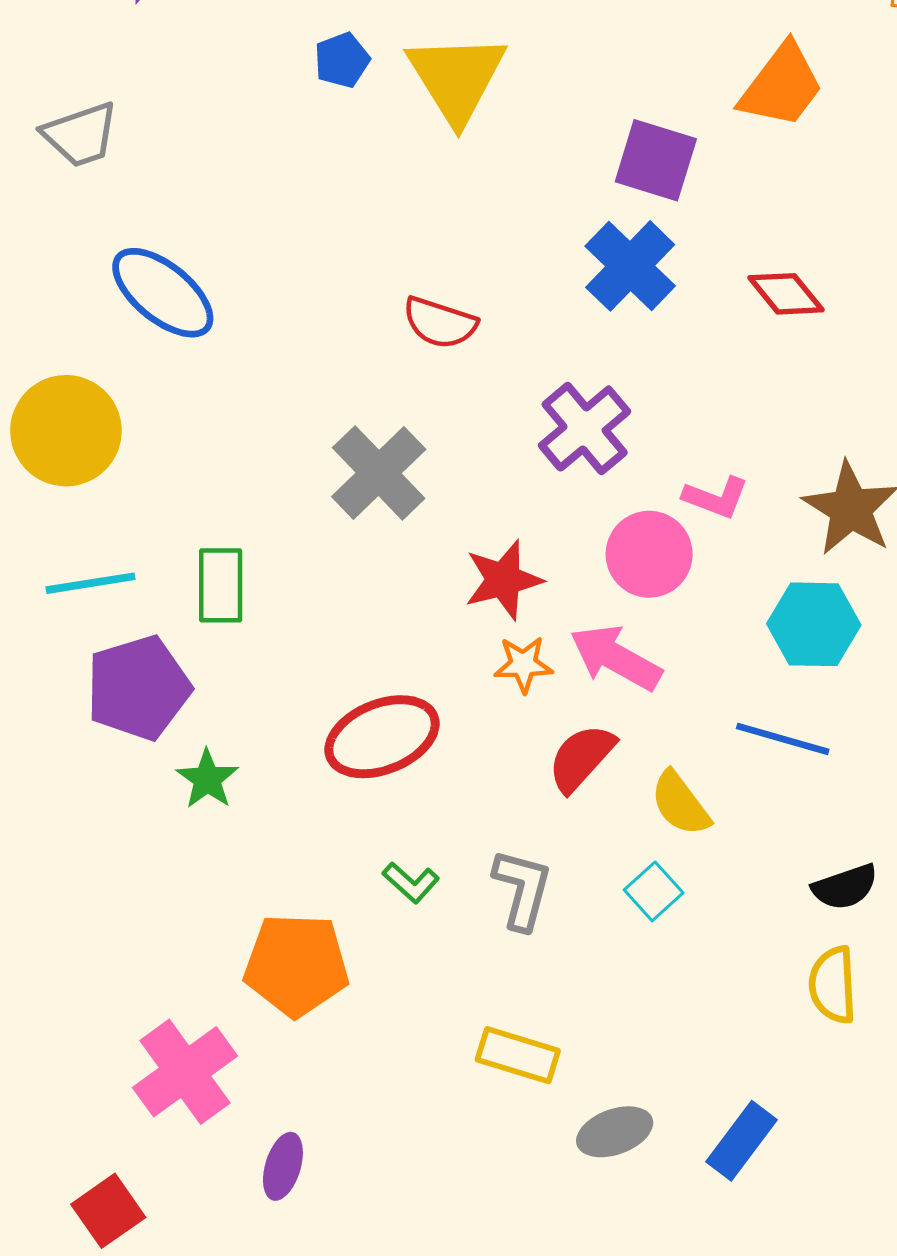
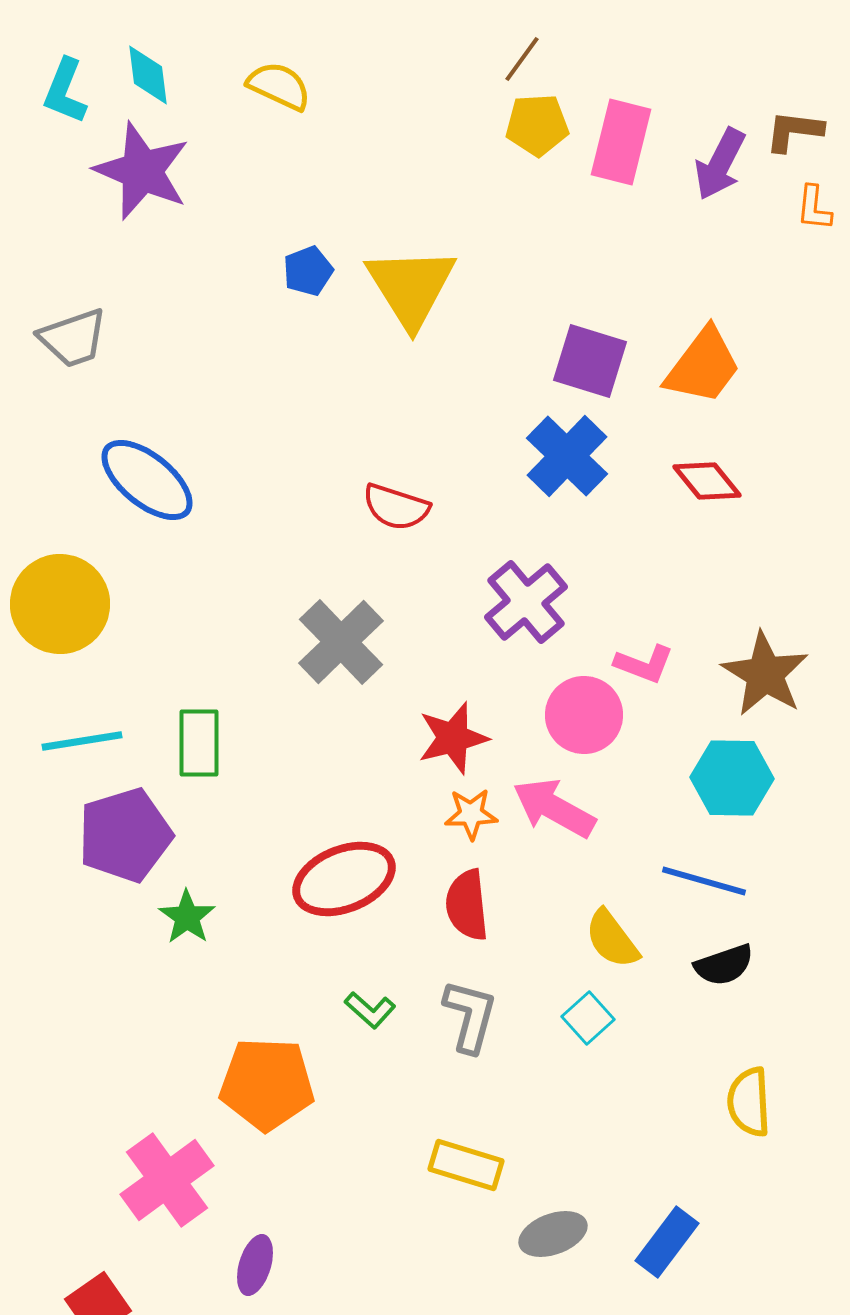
orange trapezoid: (782, 86) -> (703, 366), moved
red semicircle: (581, 758) -> (467, 905), moved, turned -48
black semicircle: (845, 887) -> (724, 965), moved

